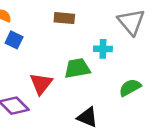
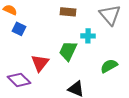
brown rectangle: (64, 18) -> (68, 12), moved
green trapezoid: (77, 68) -> (68, 51), turned -55

